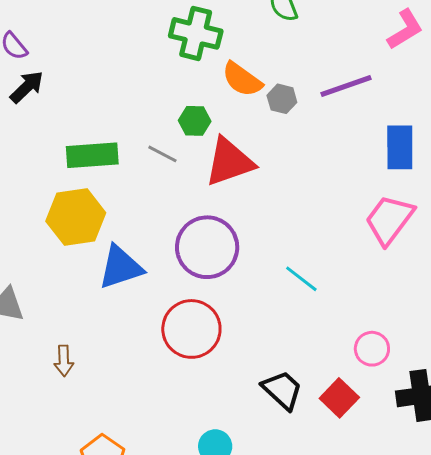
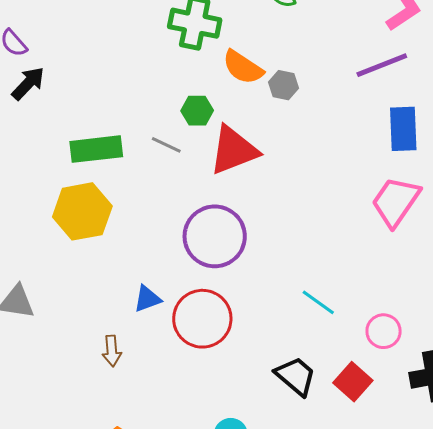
purple line: (346, 86) -> (382, 65), moved
blue triangle: (121, 267) -> (147, 299), moved, size x0.6
cyan line: (301, 279) -> (318, 302), moved
brown arrow: (64, 361) -> (112, 351), moved

